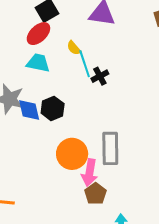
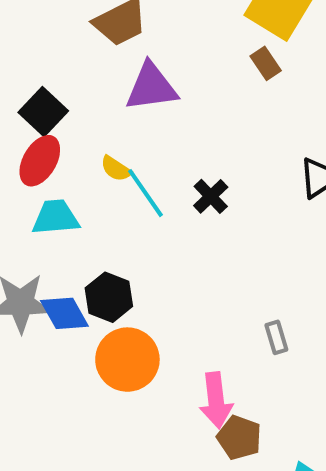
black cross: (100, 76) -> (211, 196), moved
gray rectangle: (110, 148) -> (276, 337), moved, size x0.5
orange circle: (72, 154) -> (127, 360), moved

